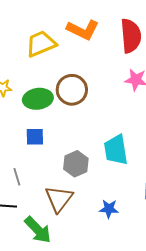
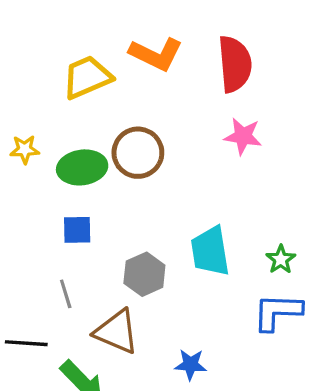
gray line: (17, 177) -> (66, 294), moved
brown triangle: (59, 199) -> (117, 332), turned -44
blue star: (109, 209) -> (190, 364), moved

